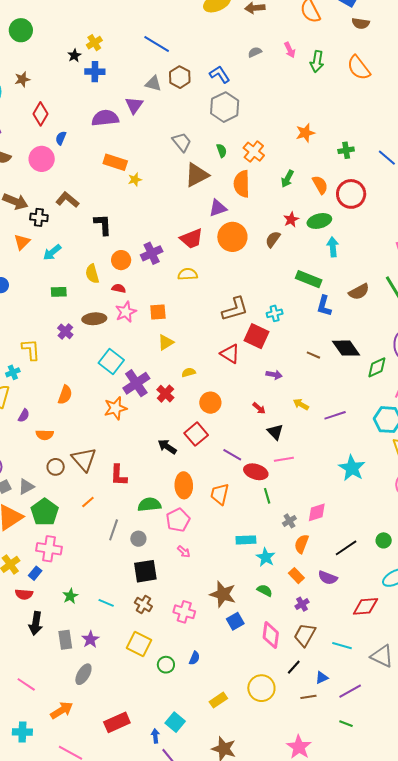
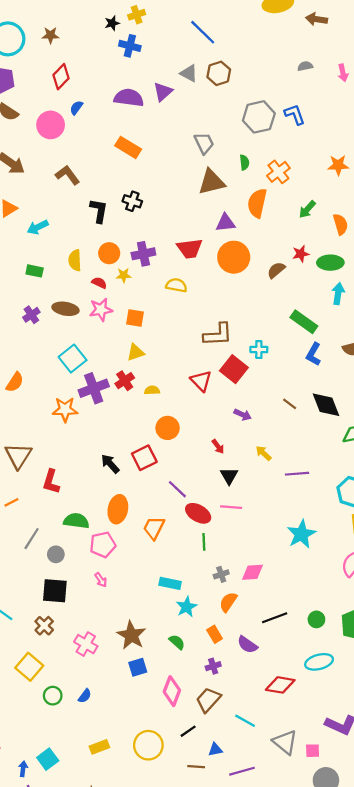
blue L-shape: (220, 74) -> (295, 114), moved
yellow star: (135, 180) -> (124, 275), moved
black cross: (39, 217) -> (132, 201), moved
red cross: (165, 394) -> (125, 381), moved

